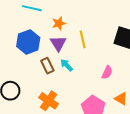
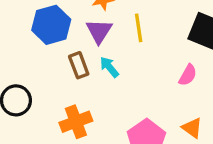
pink semicircle: (107, 72) -> (188, 75), moved
orange cross: (49, 101) -> (76, 122), turned 30

